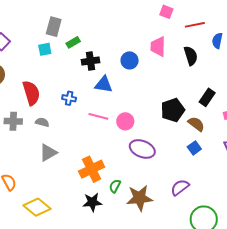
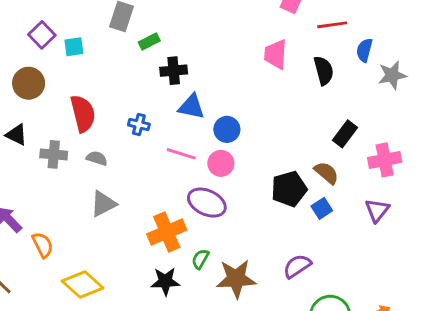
cyan square: (45, 49) -> (74, 47), moved
blue circle: (130, 60) -> (227, 129), moved
black pentagon: (173, 110) -> (289, 189), moved
purple ellipse: (142, 149) -> (207, 203), moved

